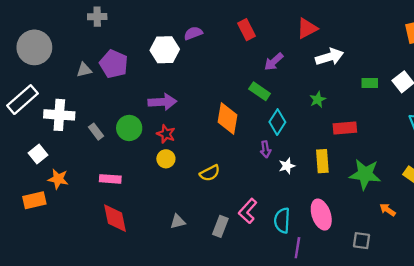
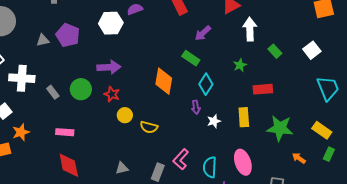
white arrow: (329, 57) -> (250, 29), turned -75
green rectangle: (370, 83) -> (275, 51), moved, turned 48
yellow circle: (166, 159) -> (125, 115), moved
yellow semicircle: (210, 173) -> (149, 127), turned 42
orange star: (58, 179) -> (21, 132), turned -30

